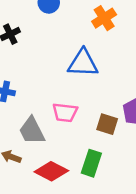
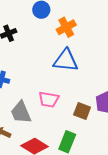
orange cross: (104, 18) -> (66, 27), moved

